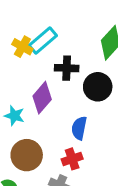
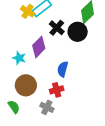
black cross: (67, 68) -> (57, 28), turned 35
black circle: (98, 87) -> (78, 32), moved

